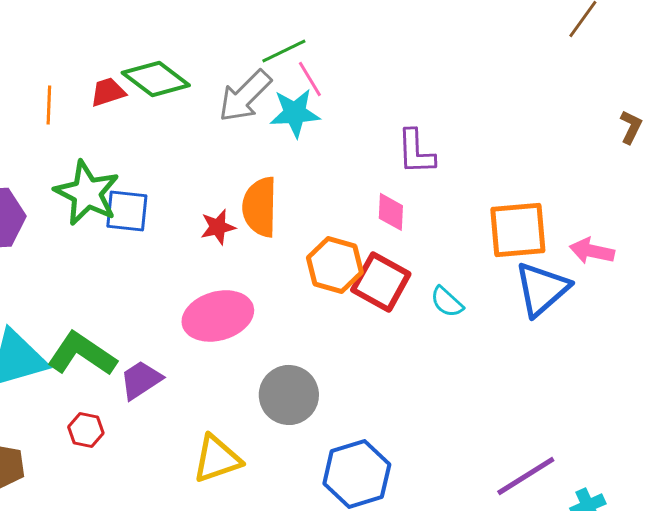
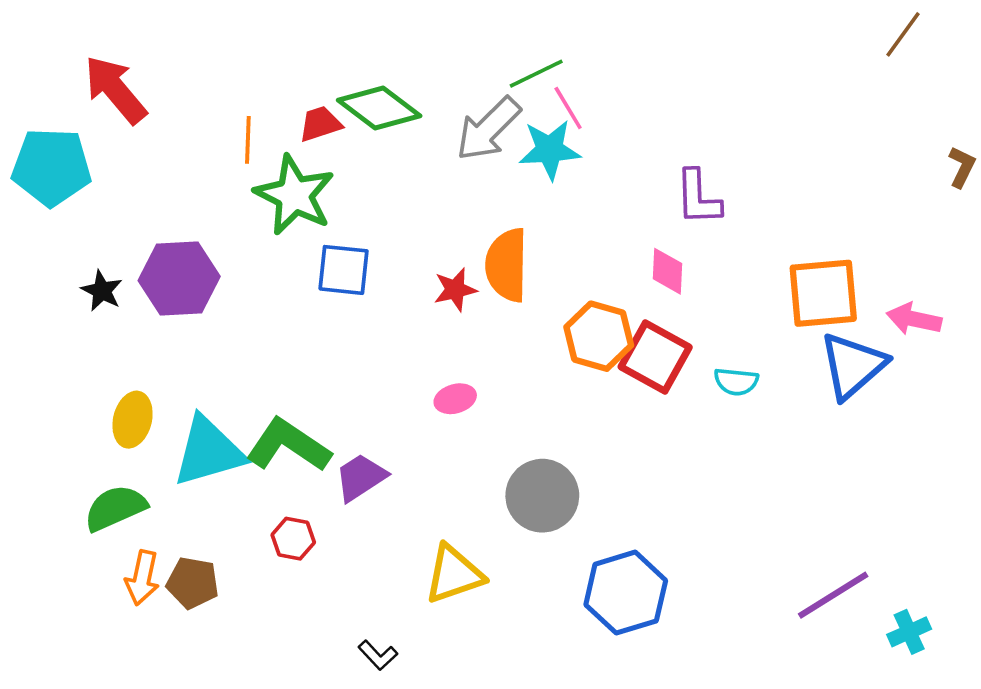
green star: (87, 193) -> (294, 195), moved
cyan semicircle: (447, 302) -> (736, 382), turned -36
pink ellipse: (218, 316) -> (455, 399), size x0.5

